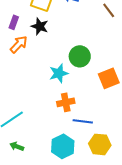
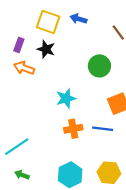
orange arrow: (19, 44) -> (24, 68), turned -114
green circle: (80, 56) -> (99, 66), moved
blue line: (83, 121) -> (103, 129), moved

